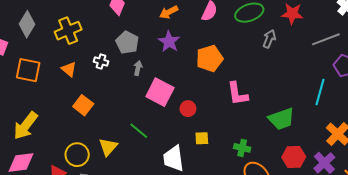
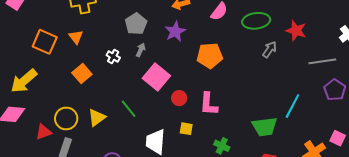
white cross: (101, 61) -> (113, 56), moved
orange square: (28, 70) -> (45, 42), moved
cyan line: (320, 92) -> (292, 106), moved
pink L-shape: (237, 94) -> (209, 104), moved

